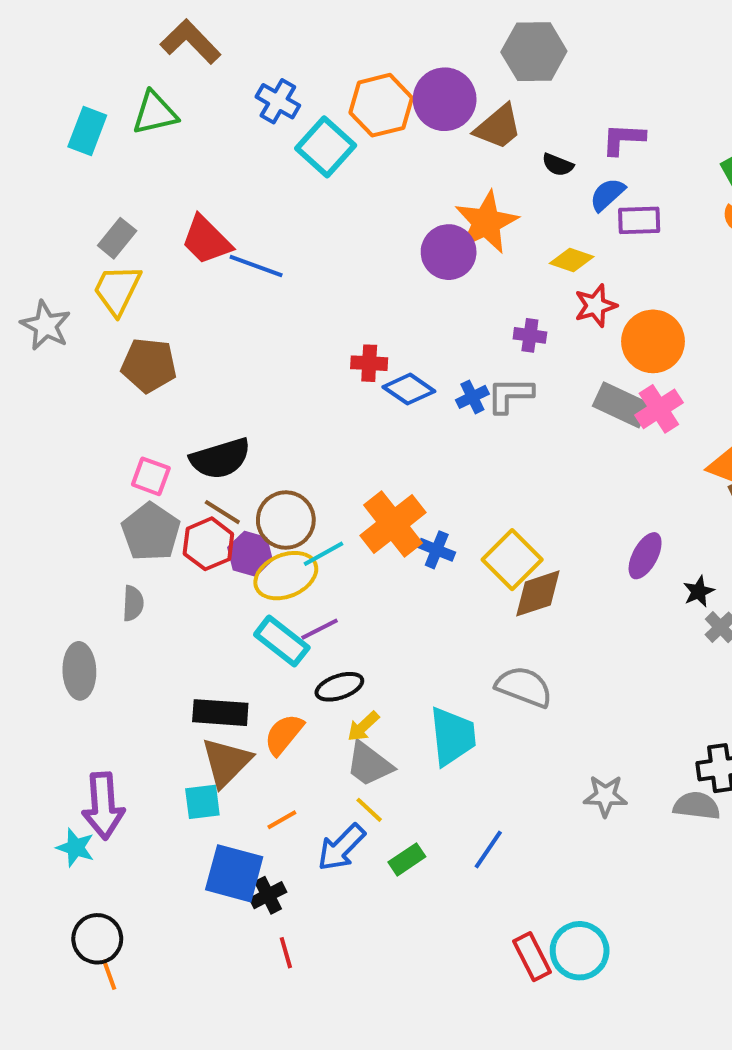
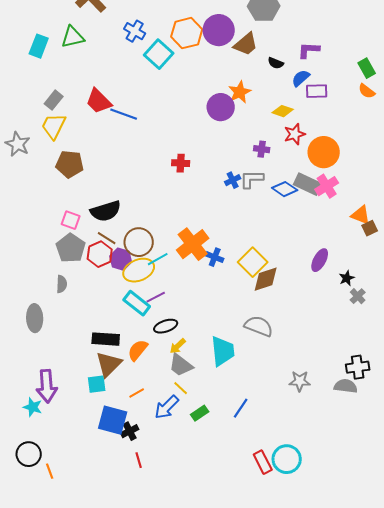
orange star: (486, 222) -> (240, 92), size x0.7
blue diamond: (409, 389) -> (285, 189), moved
black circle: (97, 939) -> (29, 454), moved

